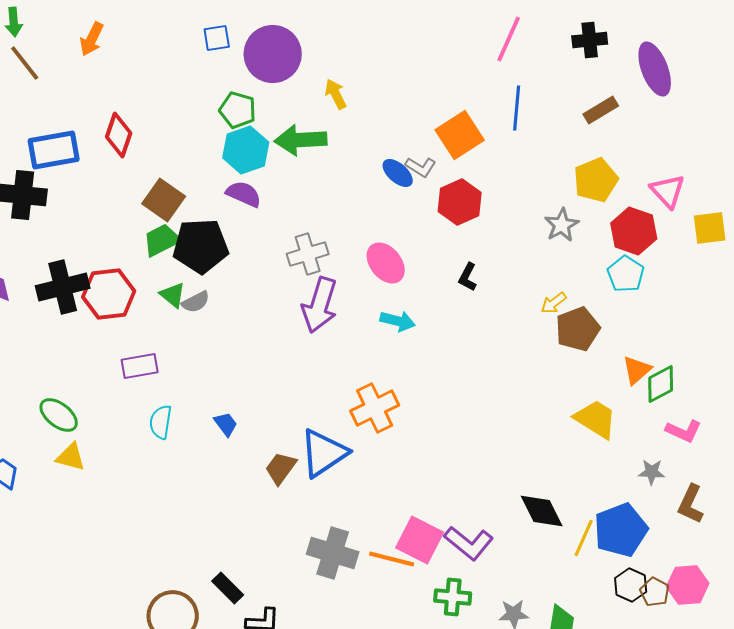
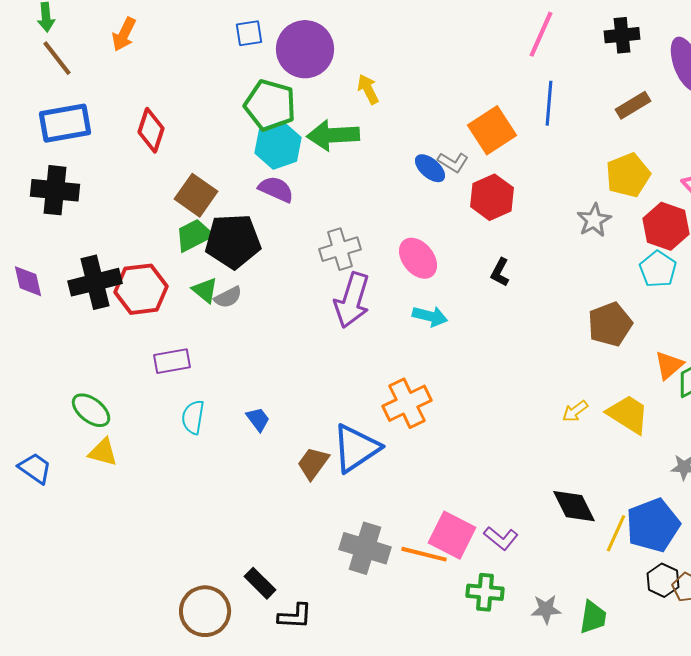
green pentagon: (238, 110) -> (270, 105), size x1.4
blue rectangle: (54, 150) -> (65, 123), moved
yellow arrow: (554, 303) -> (575, 411), moved
purple L-shape: (469, 543) -> (501, 538), size x0.7

